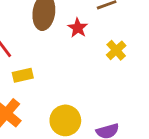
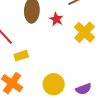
yellow cross: (116, 50) -> (84, 32), size x1.5

